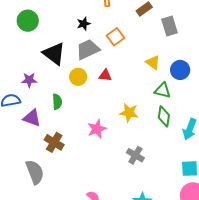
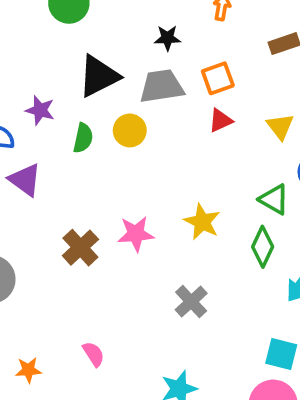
black triangle: (54, 54) -> (99, 76), turned 40
yellow triangle: (153, 62) -> (280, 126), moved
red triangle: (105, 75) -> (220, 121), moved, turned -48
green semicircle: (57, 102) -> (83, 138), moved
brown cross: (54, 142) -> (80, 248), moved

